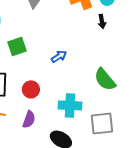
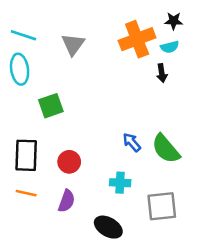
blue arrow: (59, 56) -> (132, 142), moved, turned -98
cyan cross: (70, 105) -> (120, 183), size x0.7

